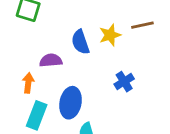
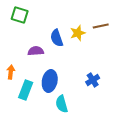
blue cross: (124, 82) -> (93, 80), moved
orange arrow: (28, 83) -> (11, 72), moved

